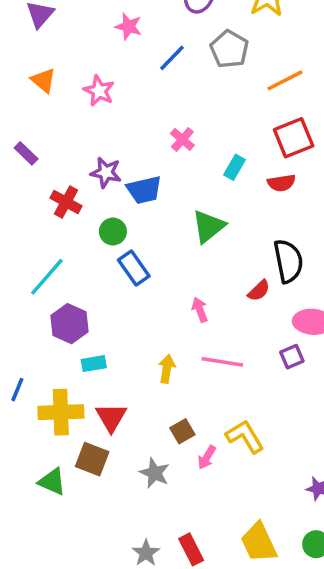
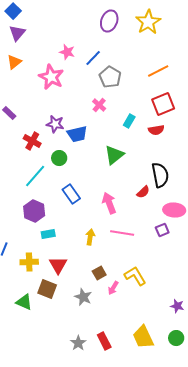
pink star: (129, 27) -> (67, 52), moved
gray pentagon: (229, 49) -> (110, 77), moved
orange triangle: (43, 80) -> (14, 62), moved, turned 42
pink star: (99, 91) -> (51, 77), size x1.4
blue rectangle: (134, 268) -> (71, 194), moved
cyan line: (47, 277) -> (35, 176), moved
pink arrow: (200, 310) -> (109, 203), size x1.5
yellow cross: (61, 412) -> (29, 262), size x0.7

